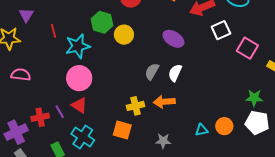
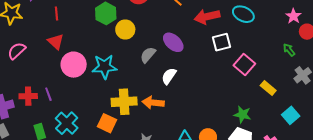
cyan star: (78, 46) -> (104, 67), moved
gray semicircle: (152, 72) -> (148, 55), moved
pink semicircle: (21, 75) -> (17, 51), turned -60
red triangle: (79, 105) -> (56, 42), moved
yellow cross: (135, 106) -> (124, 102), size x1.4

